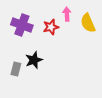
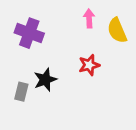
red star: (51, 27) -> (89, 65), moved

